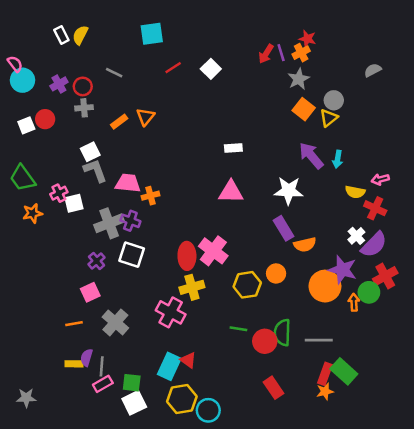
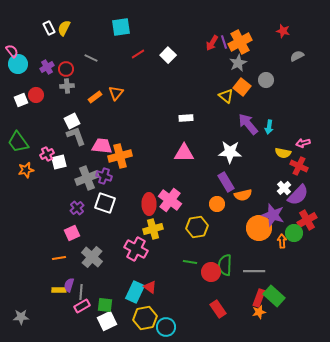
red star: (307, 39) -> (283, 31), moved
orange cross: (301, 53) -> (240, 42), size x1.6
yellow triangle: (329, 118) -> (226, 96), moved, turned -42
orange cross: (151, 196) -> (120, 156), size x1.6
orange circle: (276, 273) -> (217, 204), moved

